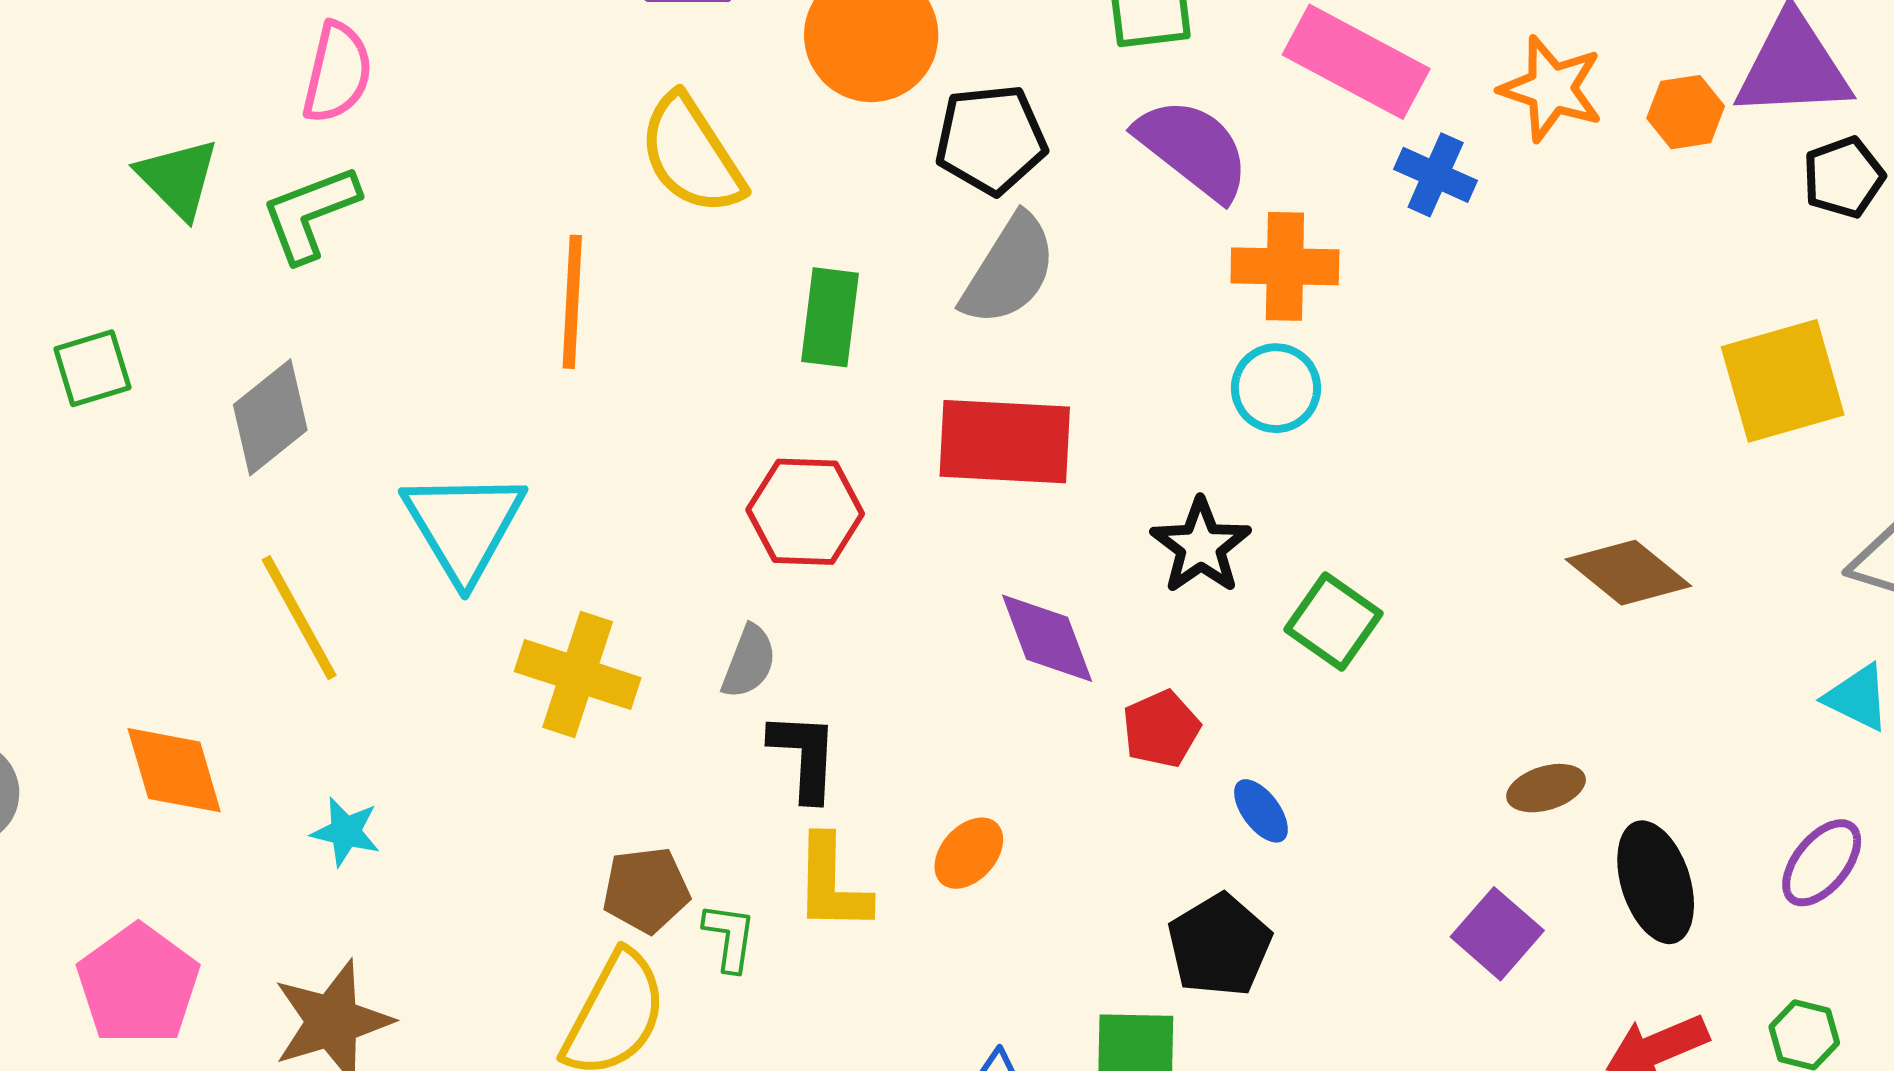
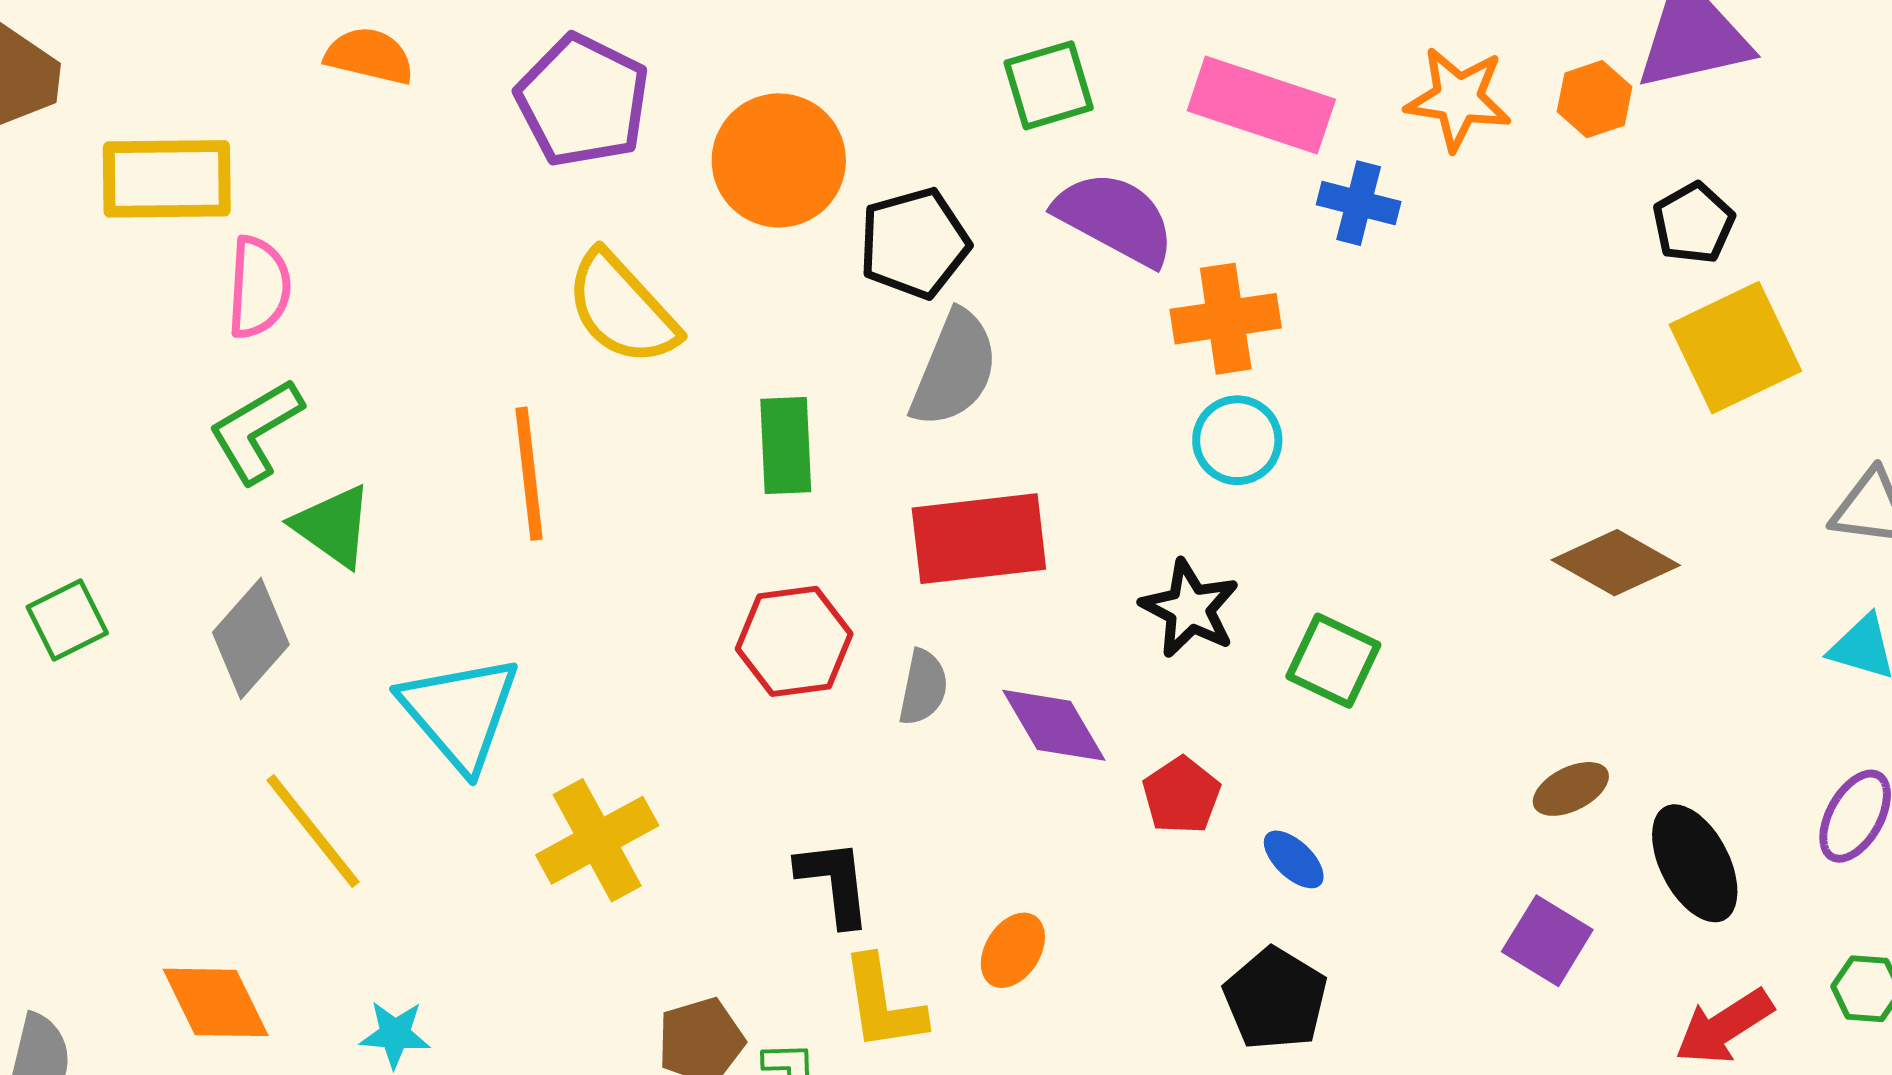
black pentagon: (1844, 177) -> (1694, 223), moved
green triangle: (178, 178) -> (333, 526), moved
gray semicircle: (749, 662) -> (923, 687), moved
yellow cross: (578, 675) -> (597, 840), turned -37

